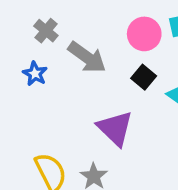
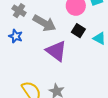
purple triangle: (115, 128) -> (56, 51), moved

